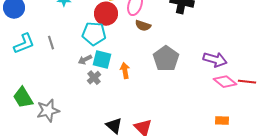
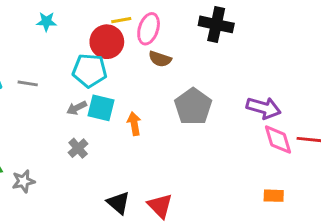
gray line: (51, 43) -> (28, 83), turned -64
gray cross: (94, 78) -> (78, 148), moved
pink diamond: (225, 82) -> (278, 140), turned 35
gray star: (48, 111) -> (23, 181), size x0.7

